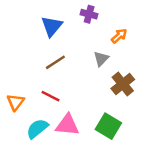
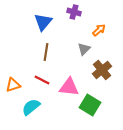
brown line: (55, 62) -> (46, 52), turned -48
orange triangle: (16, 102) -> (13, 85), turned 35
pink triangle: (67, 125) -> (69, 87), moved

